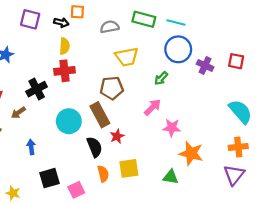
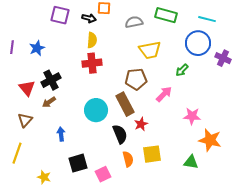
cyan line: (176, 23) -> (207, 19), moved
black cross: (37, 89) -> (51, 80), moved
pink arrow: (152, 107) -> (164, 94), moved

